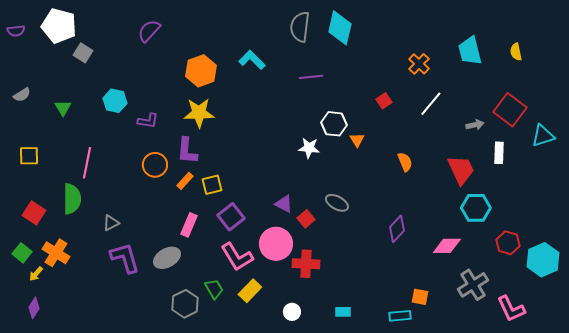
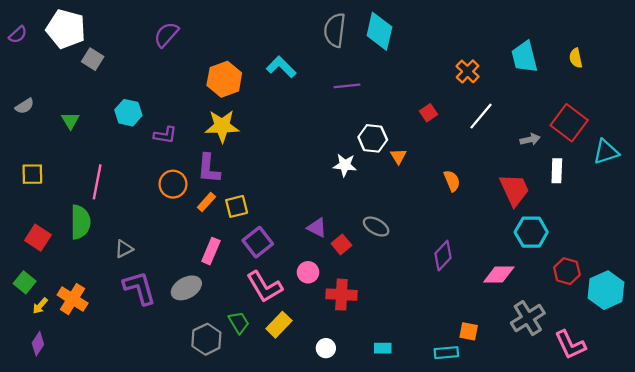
purple semicircle: (16, 31) -> (18, 35), turned -36
pink circle: (276, 244) -> (308, 272), size x0.6
orange cross: (56, 253) -> (73, 299), moved

